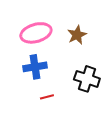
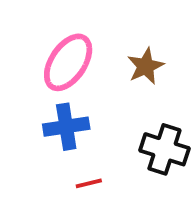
pink ellipse: (36, 33) -> (68, 62), turned -40

